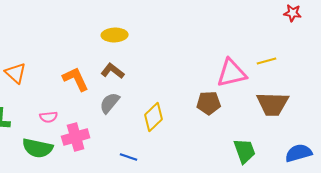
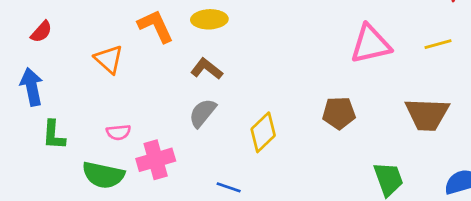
yellow line: (267, 61) -> (438, 44), moved
orange triangle: (16, 73) -> (109, 59), moved
pink triangle: (232, 73) -> (371, 44), moved
orange L-shape: (76, 79) -> (156, 26), moved

